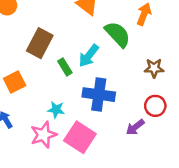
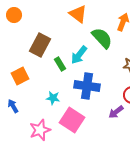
pink star: (44, 135) -> (40, 130), moved

